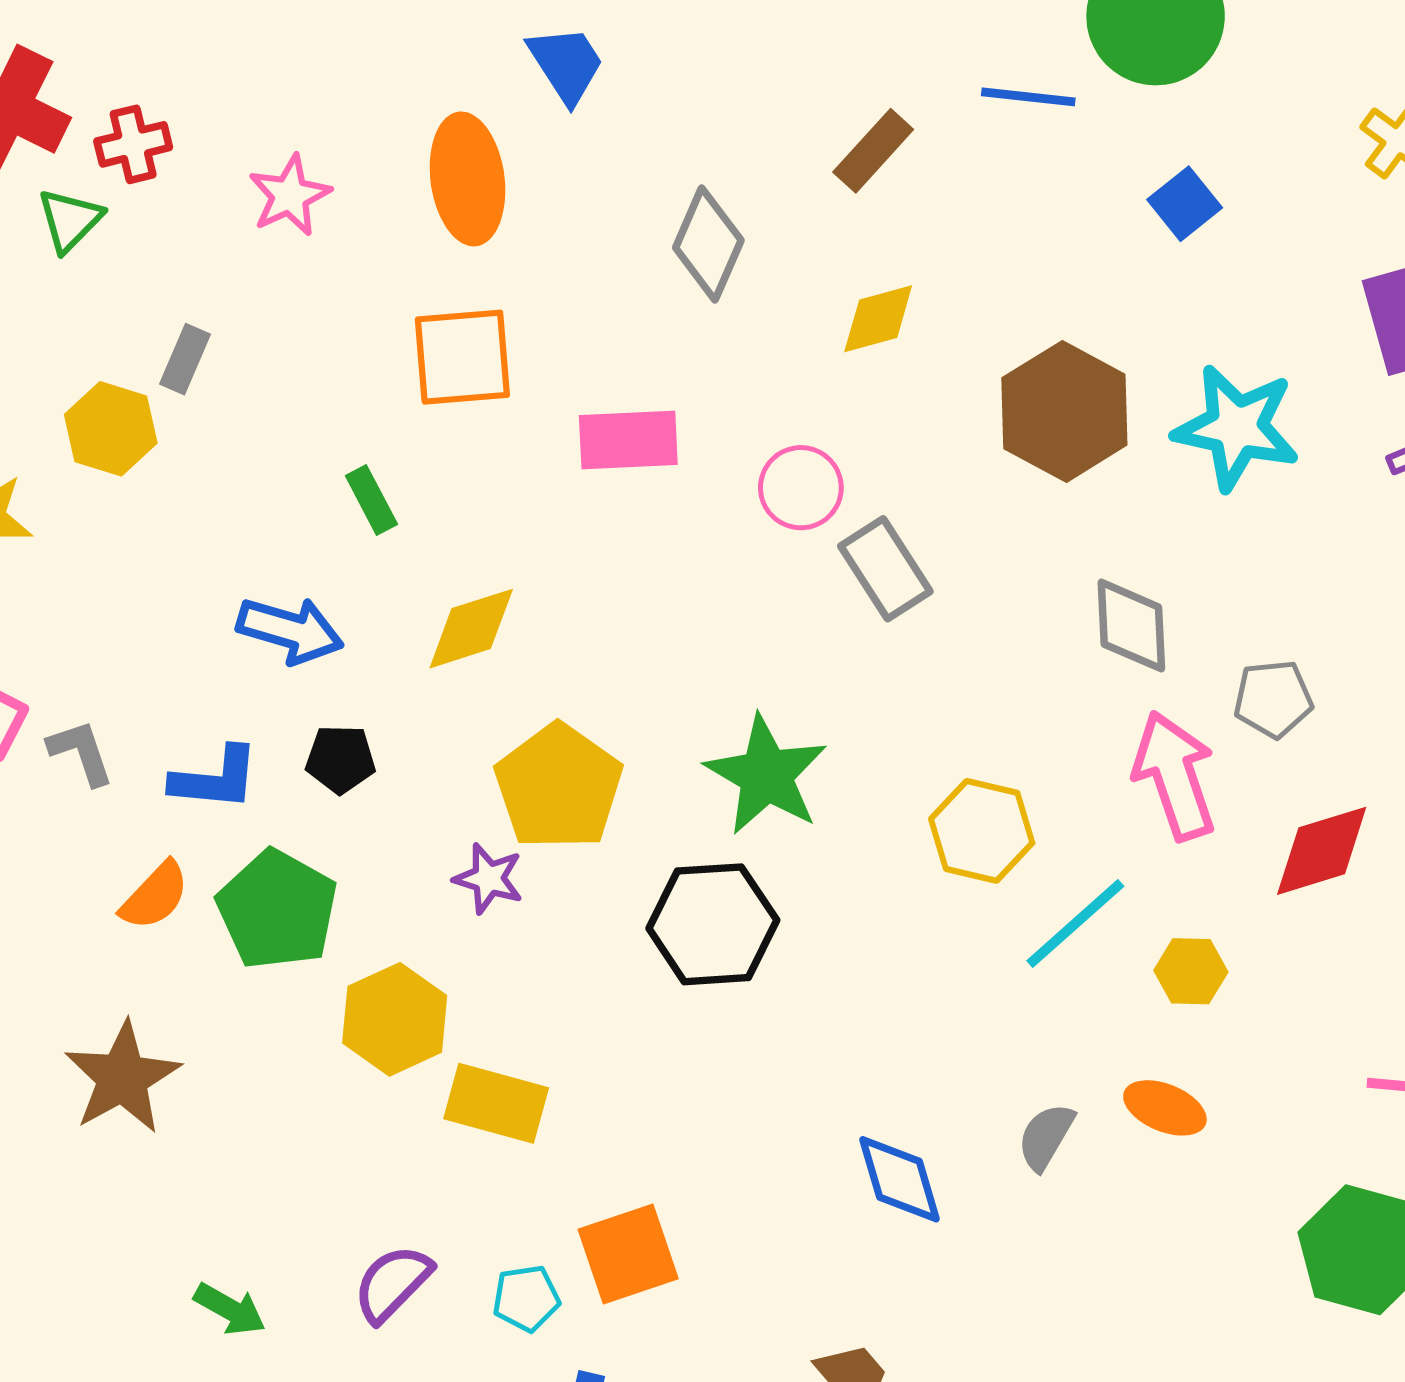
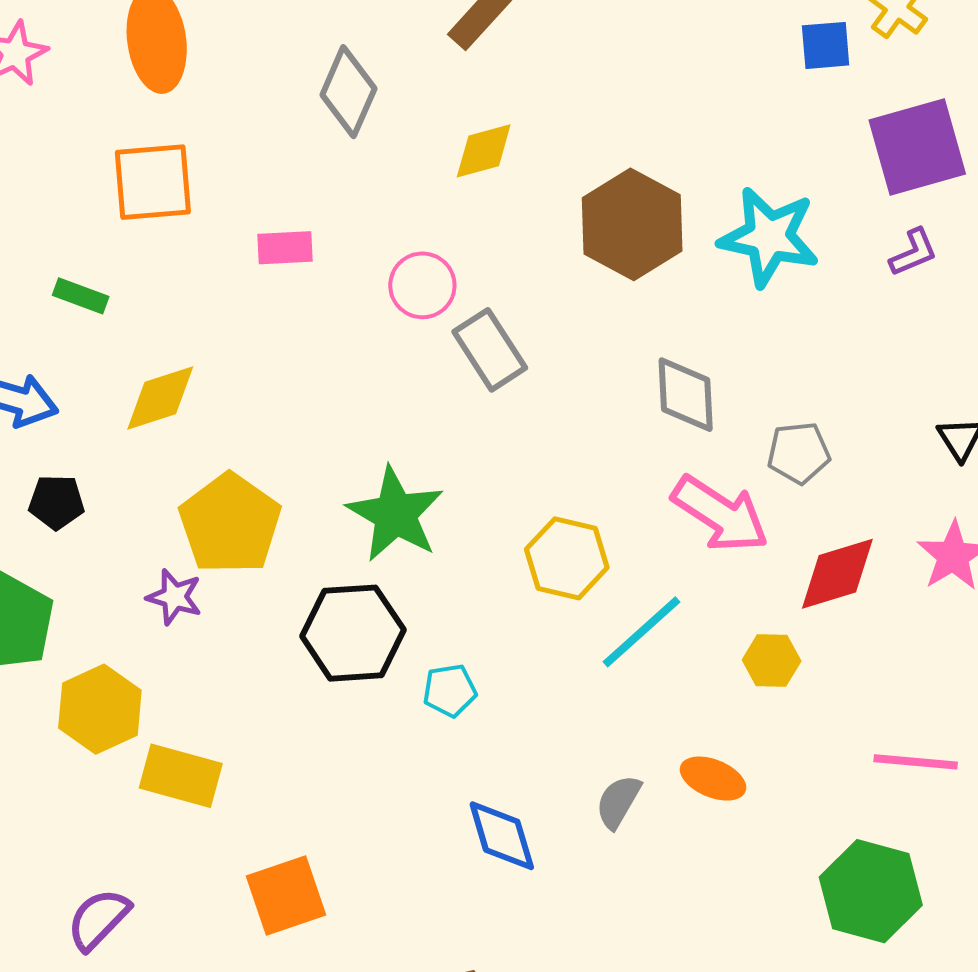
blue square: (1185, 204) -> (826, 45), moved, turned 34
pink rectangle: (628, 440) -> (285, 248), size x0.7
green rectangle: (371, 500) -> (81, 296), turned -42
pink arrow: (1175, 776) -> (720, 514), turned 142
yellow hexagon: (1191, 971) -> (772, 660), moved
cyan pentagon: (526, 1298) -> (450, 690), moved

